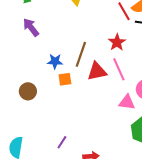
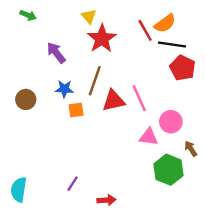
purple arrow: (31, 27) -> (56, 53), moved
red star: (117, 42) -> (102, 39), moved, size x1.4
brown circle: (28, 91) -> (26, 99), moved

